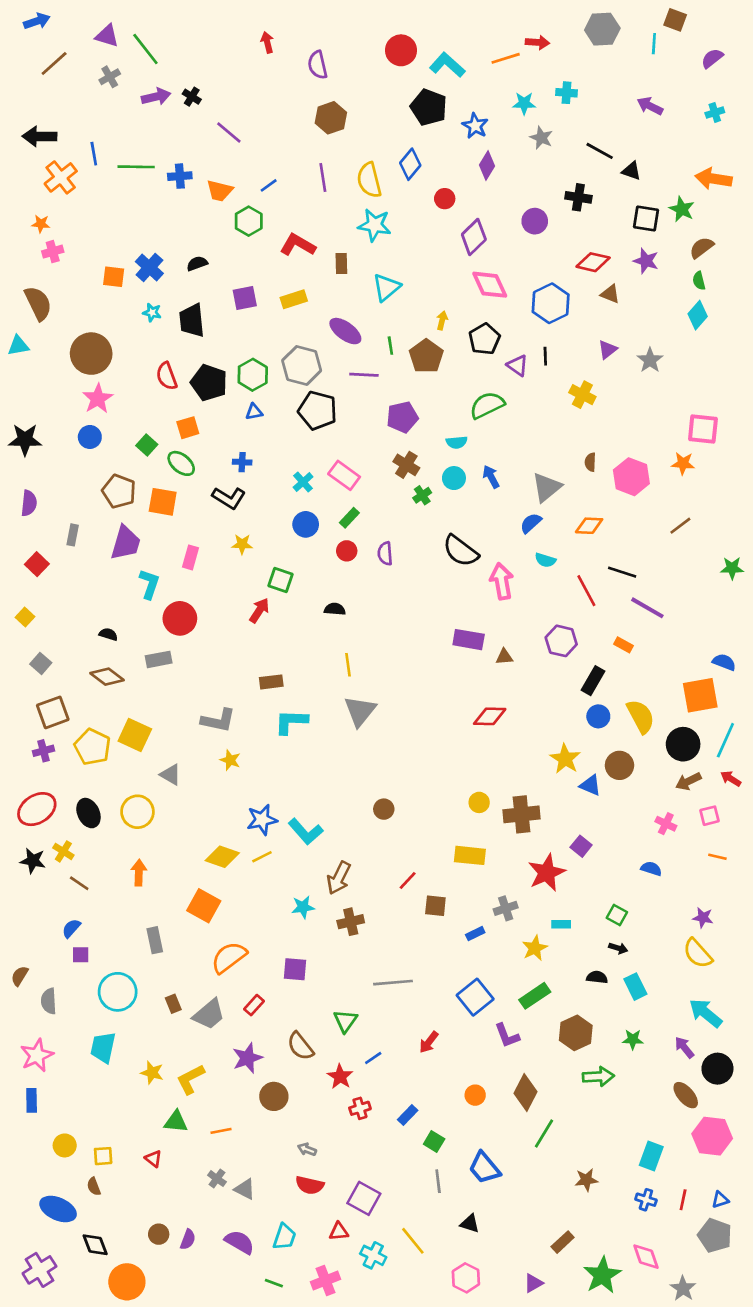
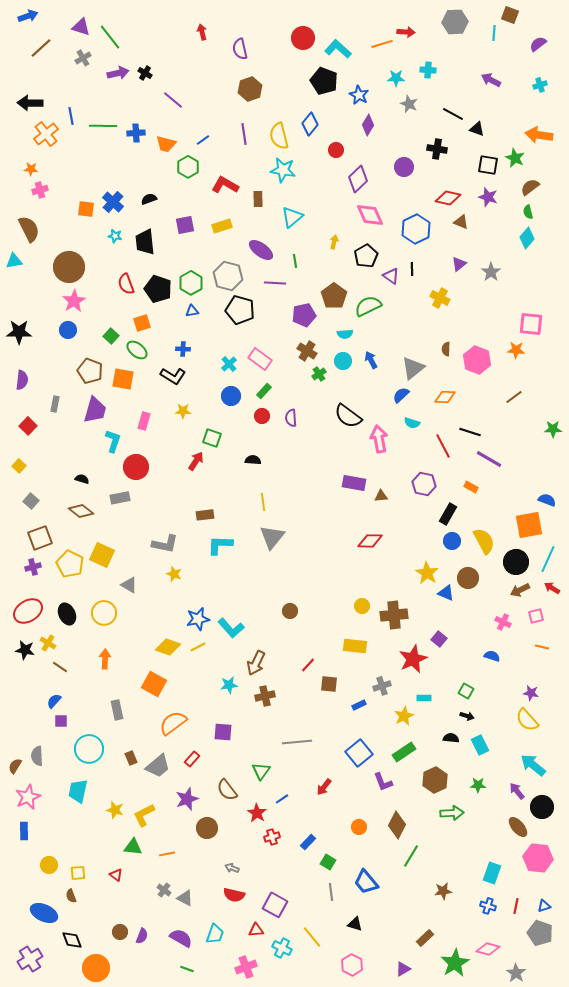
brown pentagon: (426, 356) -> (334, 296), moved
brown semicircle: (20, 976) -> (15, 766), moved
pink diamond: (646, 1257) -> (488, 949), turned -55
green line: (274, 1283) -> (187, 969), moved

